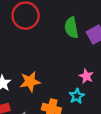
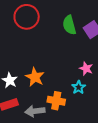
orange star: (30, 82) -> (35, 77), turned -30

